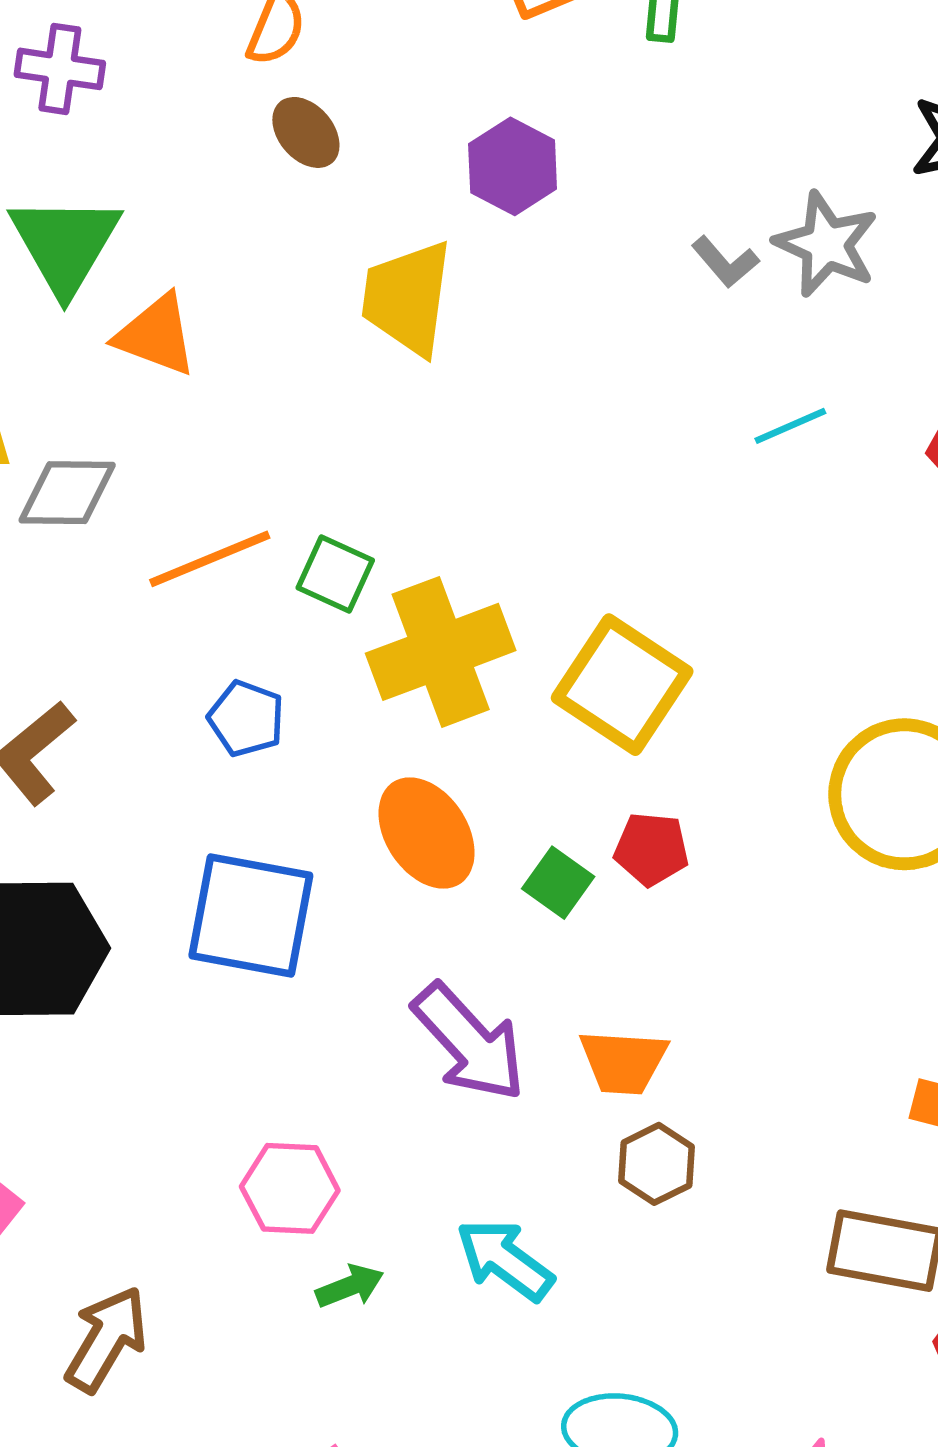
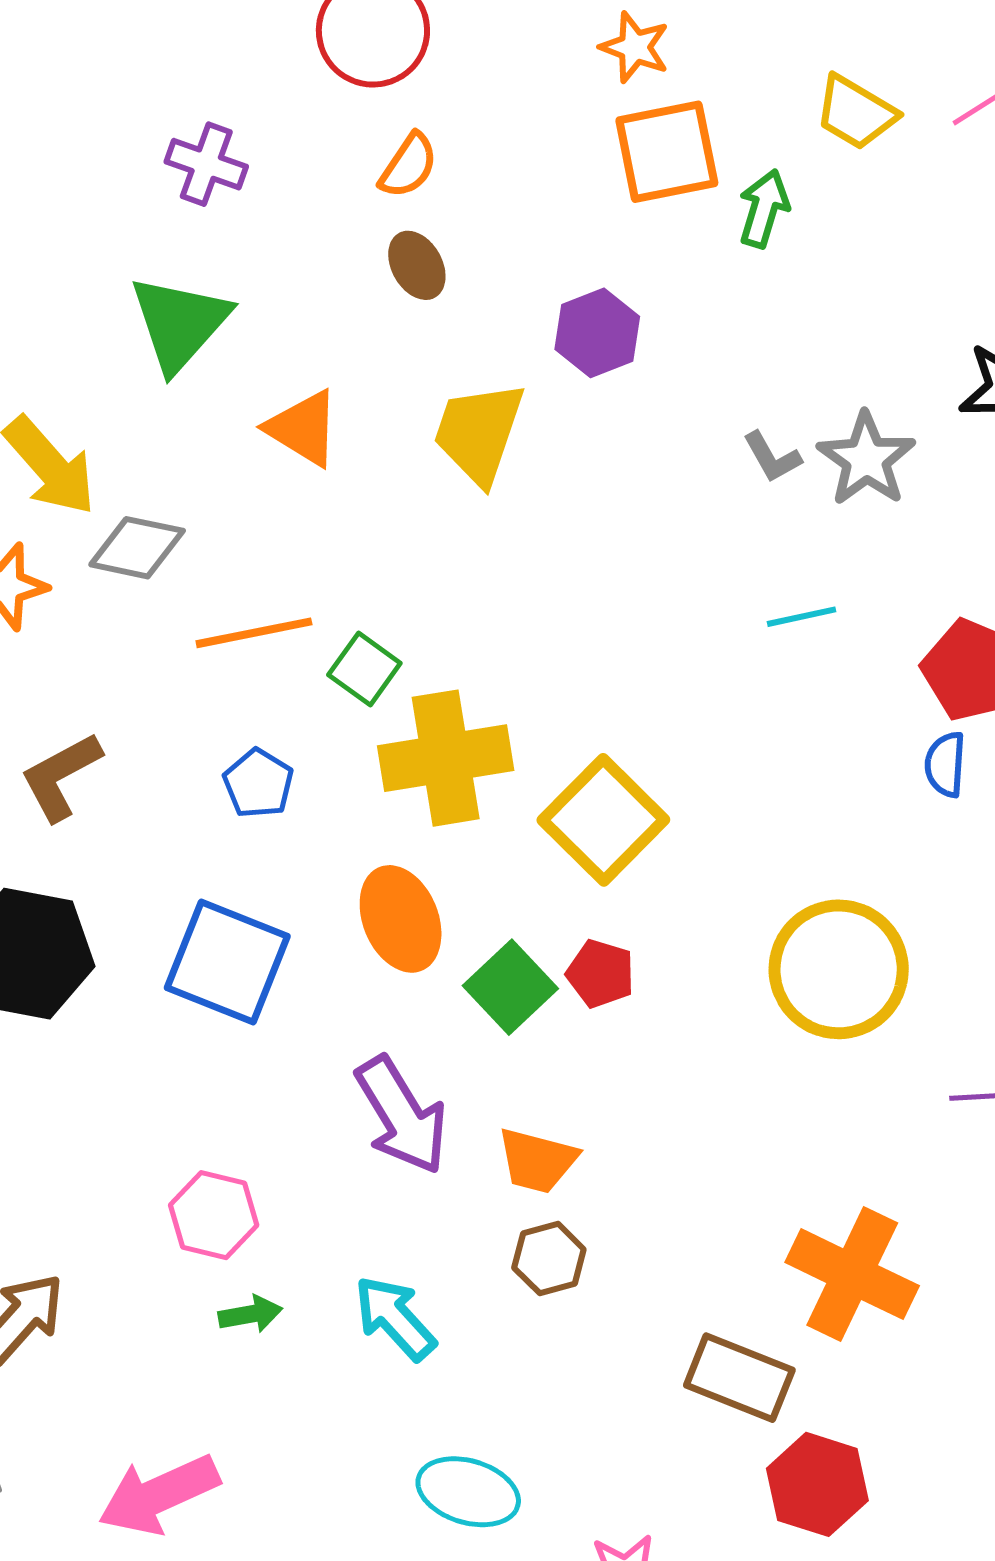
orange triangle: (156, 335) -> (303, 428), moved
green square: (558, 883) -> (510, 987), size x1.4

